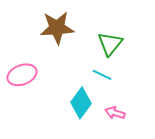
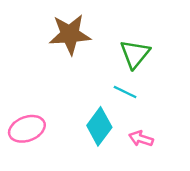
pink ellipse: (22, 75) -> (27, 129), moved

